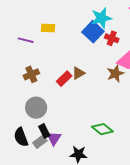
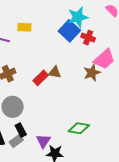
brown triangle: (78, 73) -> (55, 72), turned 40
green diamond: (102, 129) -> (79, 128), turned -30
purple triangle: (54, 138) -> (43, 141), moved

